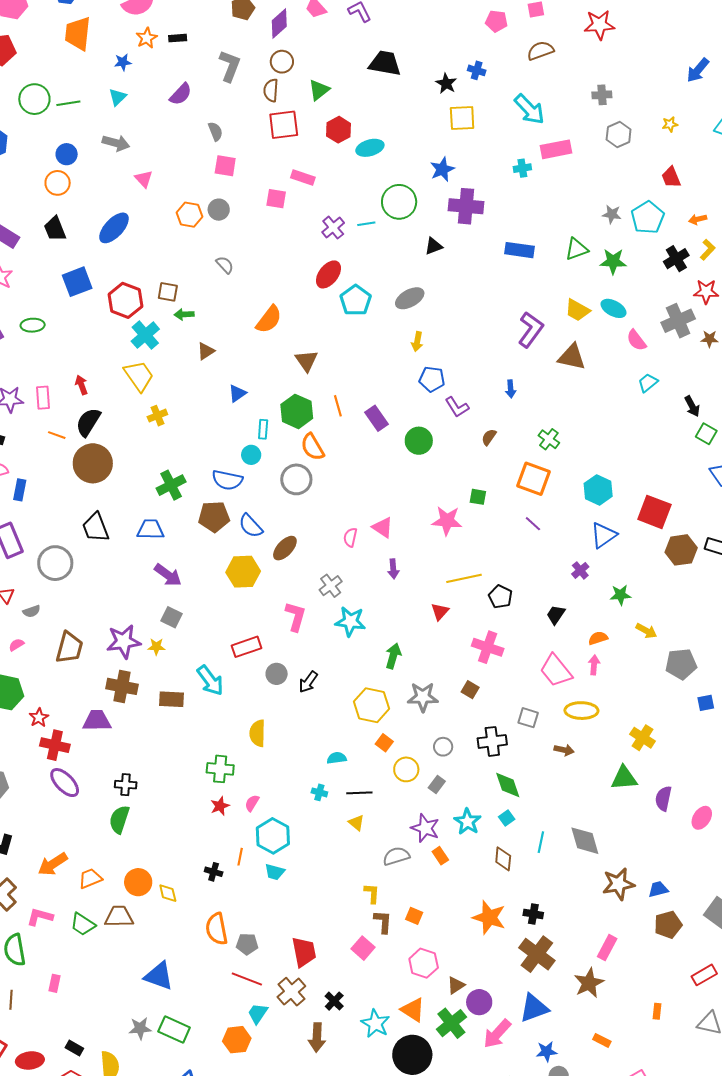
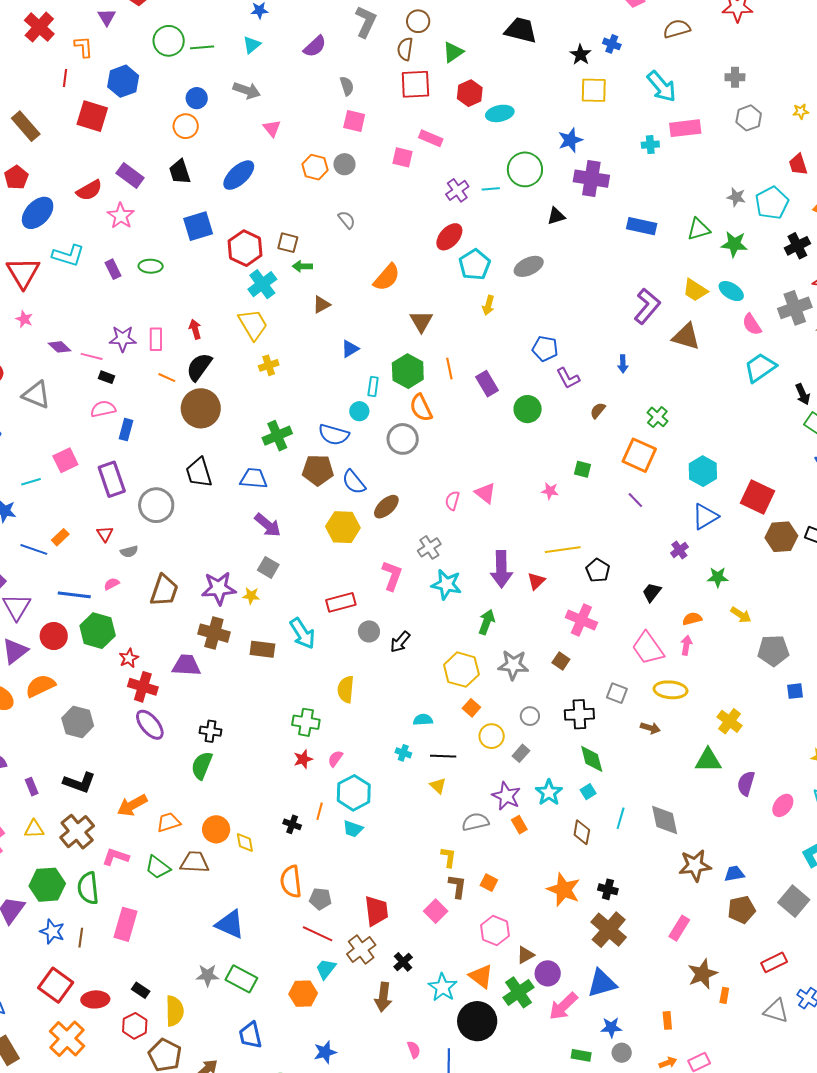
yellow arrow: (417, 342) -> (488, 305), moved
cyan trapezoid: (648, 383) -> (760, 368), size x1.6
pink star: (447, 521) -> (550, 491), size x0.6
purple arrow: (393, 569) -> (501, 569), moved, size x1.8
pink rectangle: (55, 983) -> (125, 924), size x1.8
brown star: (589, 983) -> (702, 974), moved
orange rectangle: (602, 1040) -> (667, 1020), turned 54

